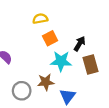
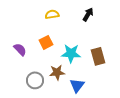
orange square: (50, 38) -> (46, 42), moved
black arrow: (80, 44) -> (88, 14), moved

